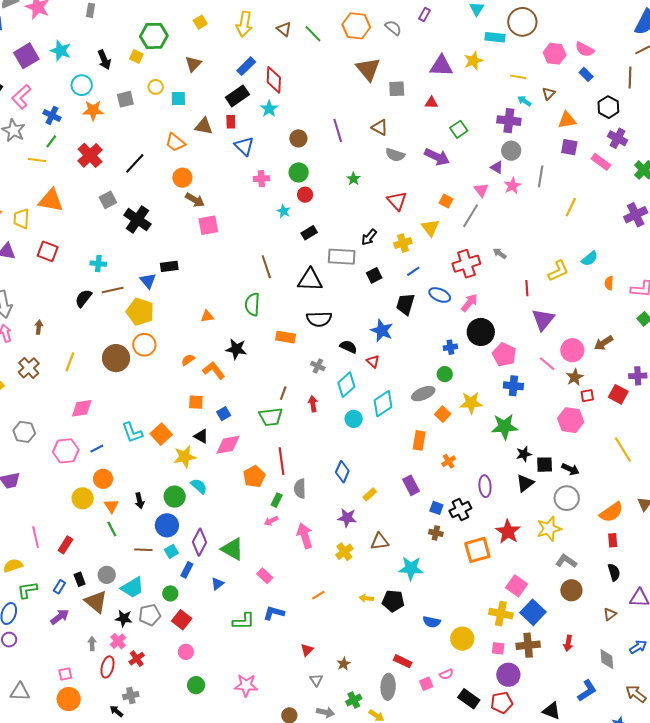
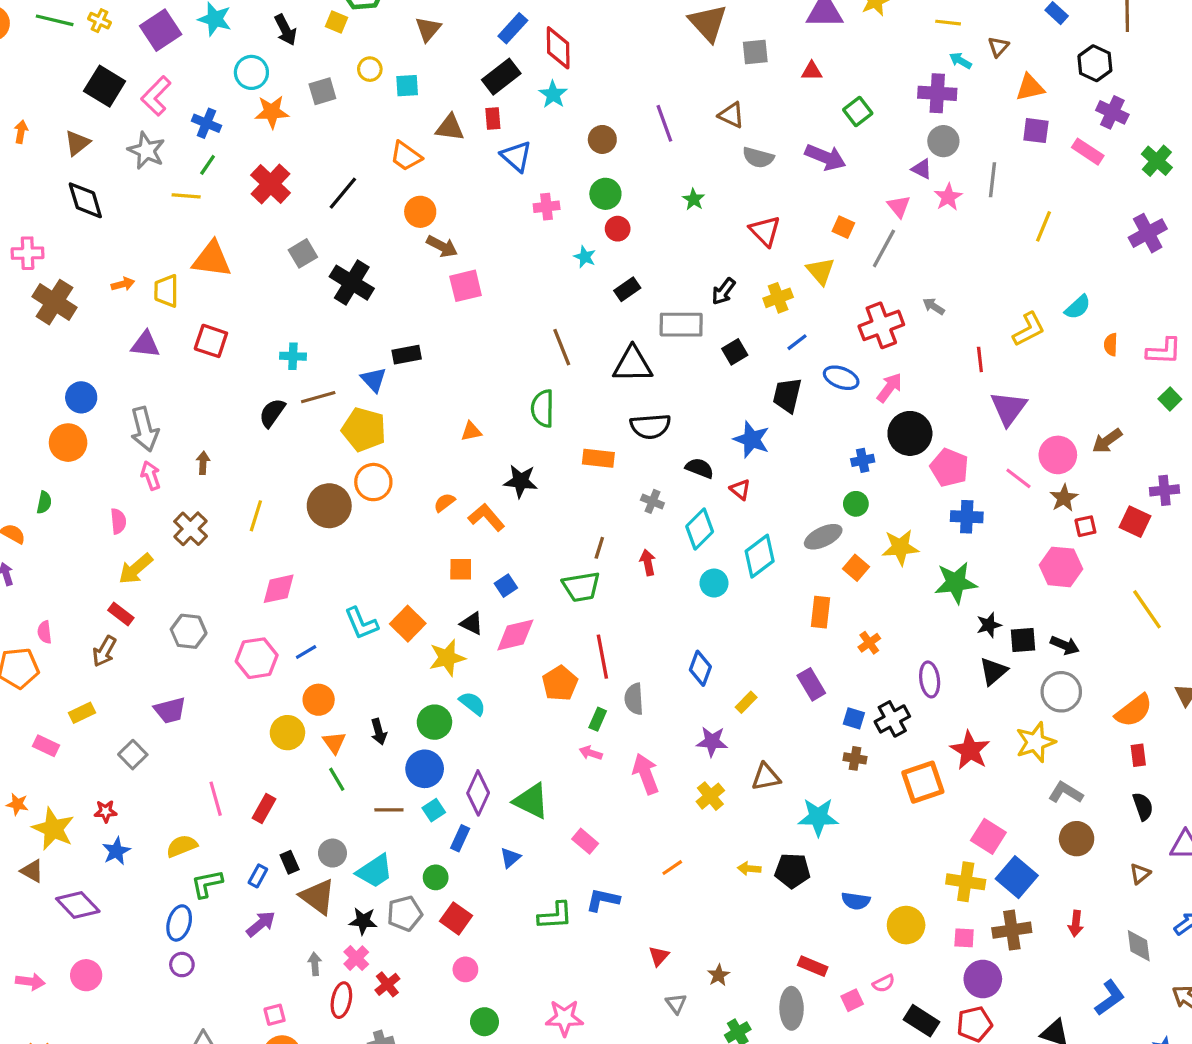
pink arrow: (271, 521) -> (591, 753), turned 48

